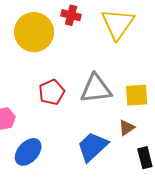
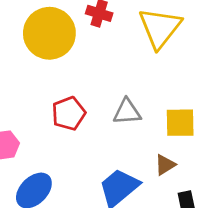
gray triangle: (96, 89) -> (127, 112), size x0.7

